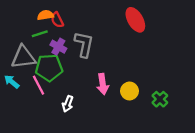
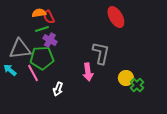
green line: (40, 34) -> (42, 29), moved
gray L-shape: (84, 44) -> (101, 53), moved
yellow circle: (130, 91) -> (126, 78), moved

